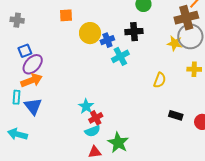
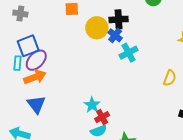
black cross: (134, 32) -> (119, 19), moved
blue cross: (107, 40) -> (115, 35), turned -32
blue square: (25, 51) -> (28, 46), size x1.5
cyan rectangle: (16, 97) -> (17, 63), moved

